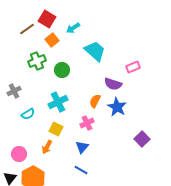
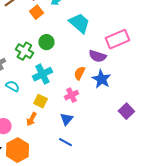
green cross: (37, 61) -> (24, 51), moved, turned -36
pink rectangle: (133, 67) -> (117, 39), size x1.6
cyan semicircle: (28, 114) -> (12, 86), turned -120

